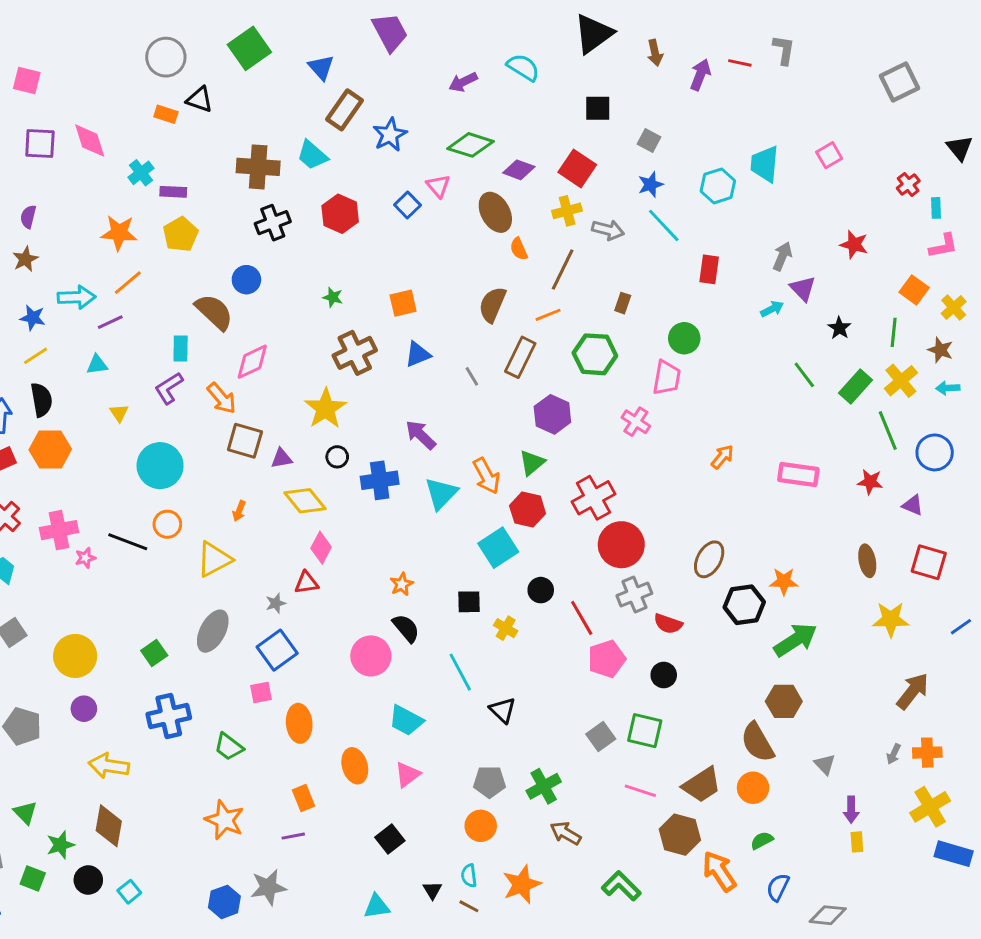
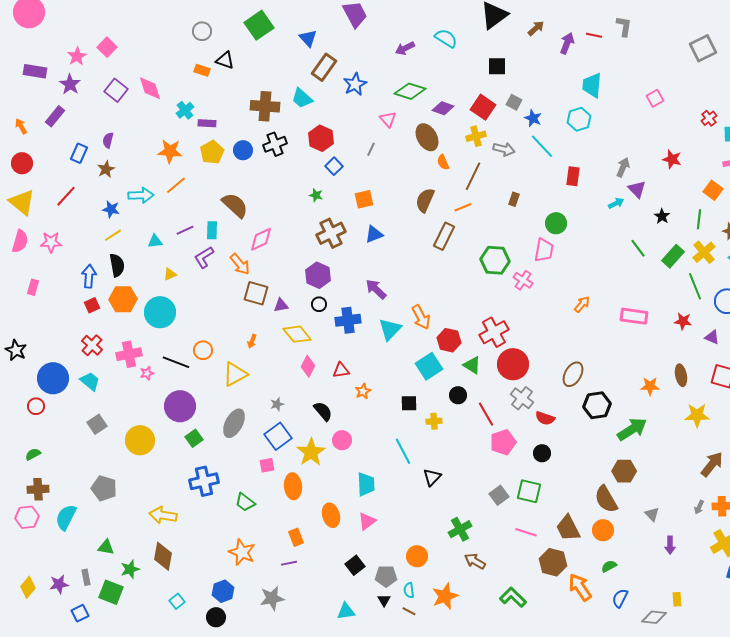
brown arrow: (655, 53) -> (536, 28), turned -120
gray circle: (166, 57) -> (202, 31), size x0.7
pink square: (27, 81) -> (107, 47), turned 30
gray square: (649, 141) -> (514, 102), moved
purple square: (40, 143) -> (116, 90), turned 35
cyan trapezoid: (765, 164) -> (592, 85), moved
blue star: (651, 184) -> (533, 118), turned -30
blue square: (407, 205) -> (334, 166), moved
blue circle: (246, 280) -> (243, 150), moved
purple line: (110, 322) -> (185, 230), moved
green hexagon: (595, 354) -> (495, 260), moved
gray line: (472, 376) -> (371, 149), moved, turned 56
yellow star: (325, 409) -> (311, 452), moved
yellow triangle: (119, 413) -> (170, 274), turned 40
purple hexagon: (552, 414) -> (318, 275), moved
green triangle: (532, 463) -> (472, 365), moved, turned -48
cyan circle: (160, 466) -> (160, 312), moved
orange star: (784, 581) -> (650, 386), moved
red triangle: (306, 583) -> (341, 370), moved
gray cross: (634, 594) -> (522, 398), turned -30
black semicircle: (406, 628) -> (323, 411), moved
yellow cross: (506, 628) -> (434, 421), turned -35
pink circle: (371, 656) -> (342, 440), size x0.7
purple circle: (84, 709) -> (180, 406), moved, size x1.8
black triangle: (503, 710) -> (432, 477), turned 30
cyan trapezoid: (406, 720) -> (366, 484), turned -120
gray pentagon: (489, 782) -> (386, 576), moved
brown trapezoid: (702, 785) -> (568, 528), turned 96
green triangle: (25, 813) -> (106, 547), turned -36
yellow rectangle: (857, 842) -> (677, 599), moved
green square: (33, 879) -> (111, 592), size x1.4
black circle: (88, 880) -> (216, 617), moved
blue hexagon: (224, 902) -> (223, 591), moved

